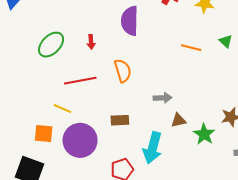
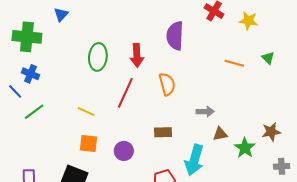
red arrow: (91, 42) -> (137, 55), size x1.6
green ellipse: (51, 45) -> (98, 57), turned -40
red line: (80, 81) -> (125, 93), turned -56
yellow line: (63, 109) -> (86, 111), moved
purple circle: (80, 140) -> (124, 151), size x0.6

